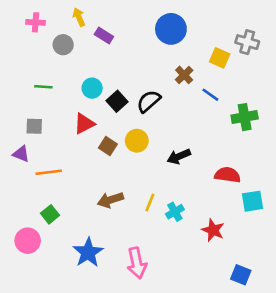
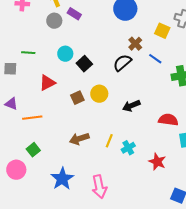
gray circle: (63, 45) -> (54, 21), moved
black semicircle: (149, 101) -> (122, 63), moved
red triangle: (84, 124) -> (47, 83), moved
gray square: (34, 126) -> (10, 69), moved
brown square: (108, 146) -> (77, 98), turned 32

